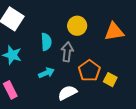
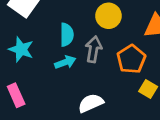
orange pentagon: (89, 71) -> (131, 59), moved
cyan arrow: (46, 73) -> (65, 62), moved

